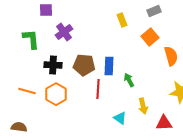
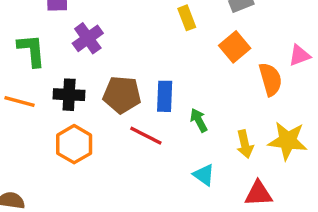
red line: (98, 89) -> (146, 136), turned -66
orange line: (27, 91) -> (20, 101), moved
yellow arrow: (143, 106) -> (245, 144), moved
cyan triangle: (120, 118) -> (204, 175), moved

